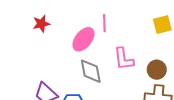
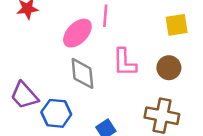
brown circle: (157, 70) -> (169, 68), moved

